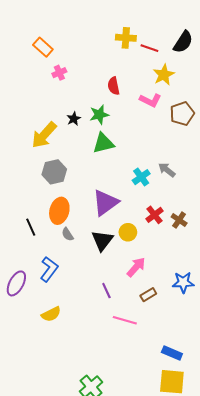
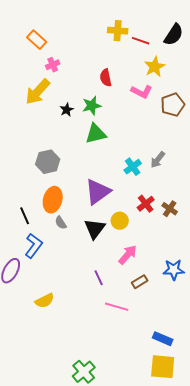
yellow arrow: (44, 135) -> (38, 92), moved
gray arrow: (167, 170) -> (158, 160), turned -90
blue L-shape: (49, 269) -> (34, 246), moved

